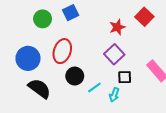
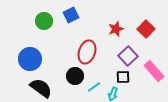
red square: (144, 17) -> (146, 29), moved
red ellipse: (62, 51) -> (87, 52), moved
purple square: (114, 54) -> (128, 56), moved

